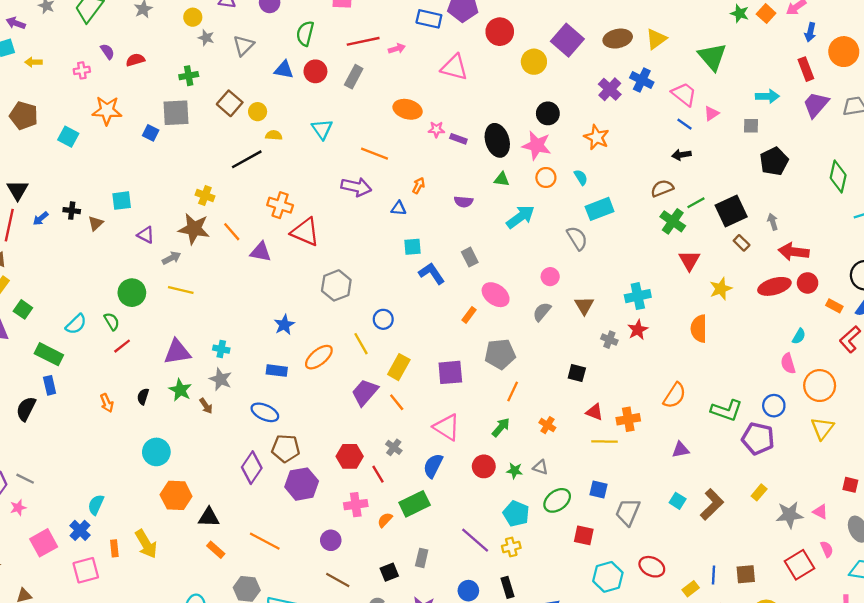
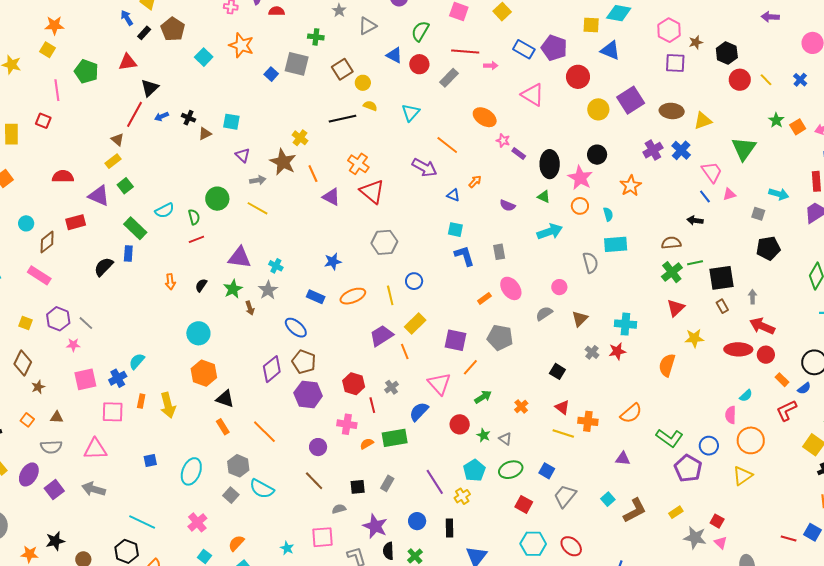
orange line: (513, 392) -> (470, 367), moved
red square: (850, 485) -> (717, 521), moved
yellow cross: (511, 547) -> (462, 496), turned -35

